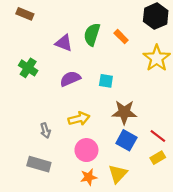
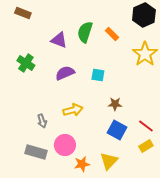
brown star: (124, 112) -> (115, 104), size x0.6
pink circle: (86, 150) -> (65, 145), moved

